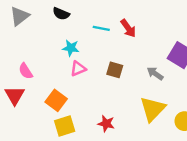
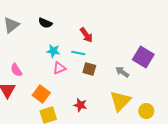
cyan line: (101, 28) -> (78, 53), moved
red arrow: (128, 28) -> (86, 35), moved
red star: (106, 124) -> (80, 105), moved

